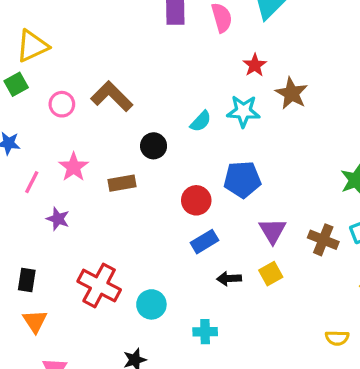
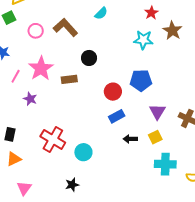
cyan semicircle: (201, 121) -> (101, 13), moved
pink star: (74, 167) -> (41, 68), size x1.4
orange triangle: (35, 321) -> (14, 159), turned 35
cyan cross: (205, 332) -> (165, 164), moved, size x1.5

